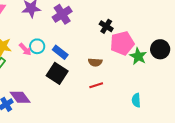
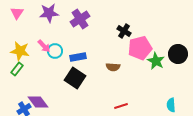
pink arrow: (25, 49) -> (44, 46), moved
blue rectangle: (60, 52) -> (78, 57), turned -49
red line: (96, 85) -> (121, 106), moved
cyan semicircle: (136, 100) -> (171, 105), moved

